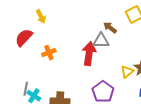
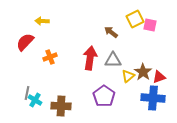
yellow arrow: (41, 16) -> (42, 21), turned 120
gray triangle: (101, 41) -> (113, 60), moved

